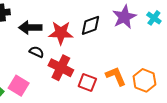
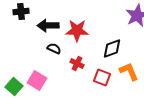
black diamond: (90, 25) -> (112, 48), moved
red cross: (61, 68) -> (77, 64), size x0.6

